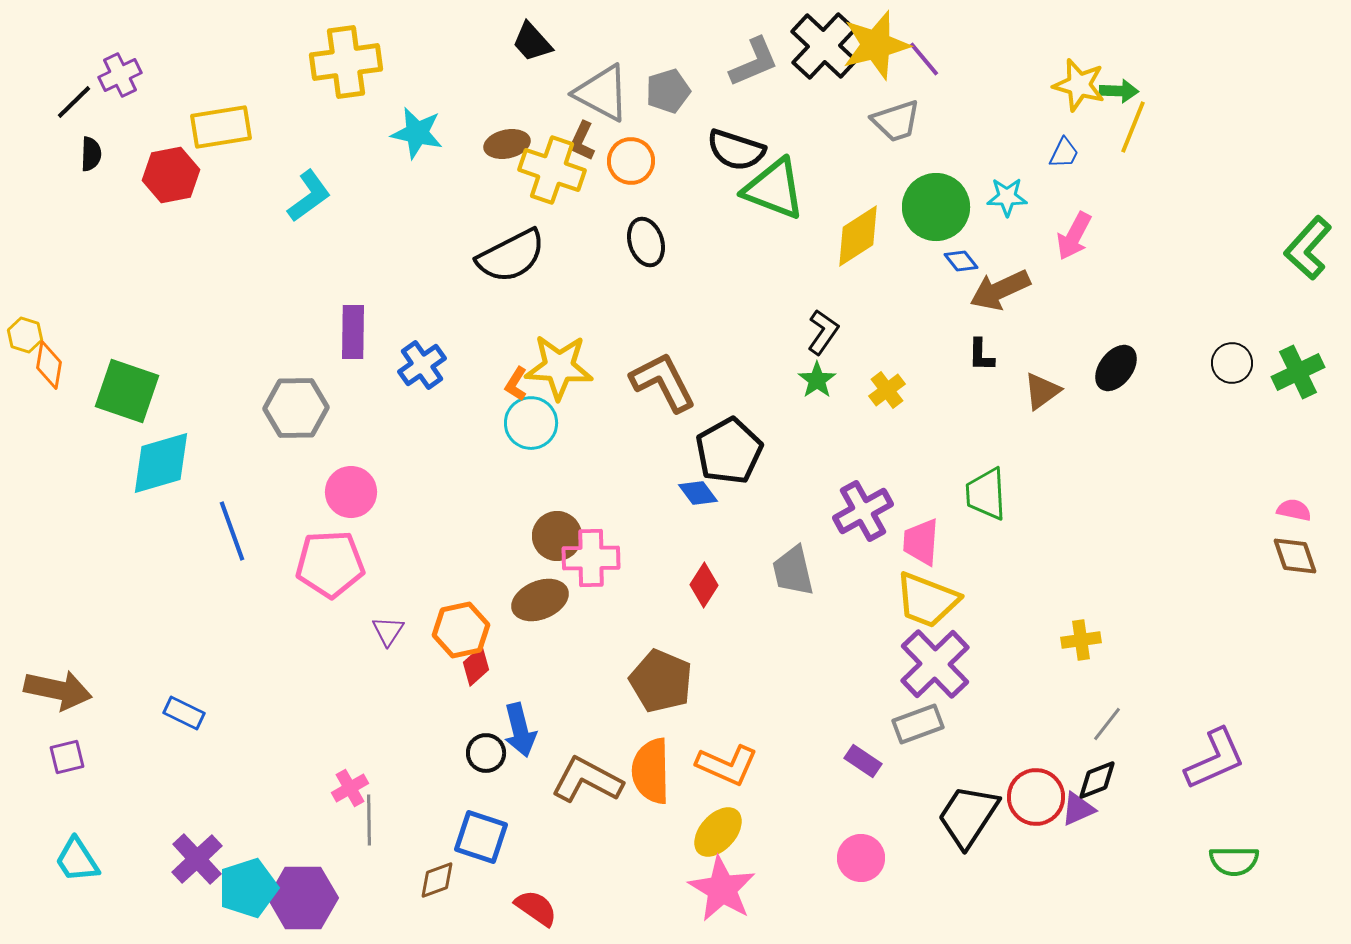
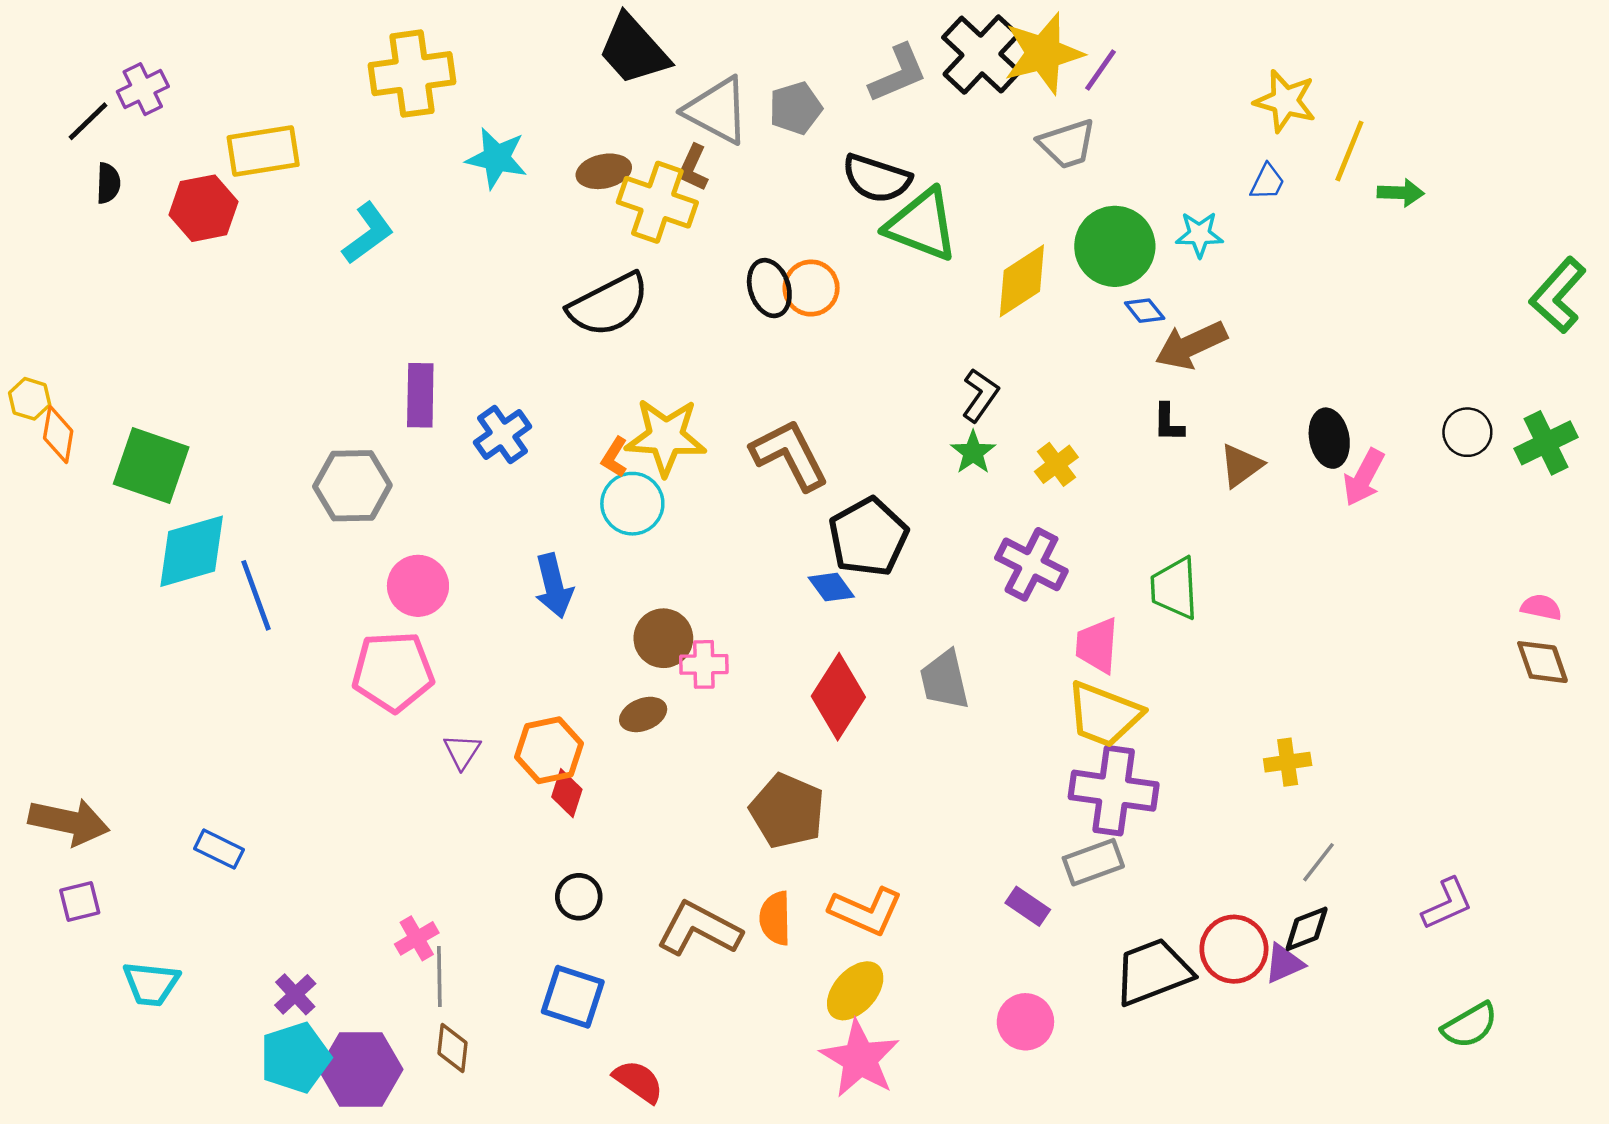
black trapezoid: (532, 42) -> (634, 50), size x1.5
purple line: (924, 59) -> (1101, 70), turned 75
green arrow: (1119, 91) -> (1401, 193), moved
orange circle: (631, 161) -> (811, 288), moved
pink arrow: (1074, 236) -> (1364, 477), moved
black ellipse: (1116, 368) -> (1329, 438), turned -48
purple cross: (863, 511) -> (1031, 564), moved, turned -34
blue line: (232, 531) -> (256, 595), moved
pink cross: (591, 558) -> (704, 664), size x0.7
red diamond: (704, 585) -> (838, 697), size x1.6
brown ellipse: (540, 600) -> (643, 714), size x0.7
purple cross: (935, 664) -> (1114, 791), turned -38
red diamond: (476, 666) -> (567, 793), turned -30
blue arrow: (520, 730) -> (554, 586), moved
purple L-shape: (1215, 759) -> (1447, 904), size x0.7
orange semicircle: (651, 771) -> (775, 918), size x0.7
black trapezoid: (968, 816) -> (1153, 972), turned 36
purple cross: (197, 859) -> (295, 994), moved, size x0.7
cyan trapezoid: (77, 860) -> (151, 984), moved, turned -51
green semicircle: (1234, 861) -> (1470, 1025), turned -30
brown diamond: (437, 880) -> (453, 1048), moved, turned -63

